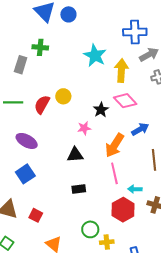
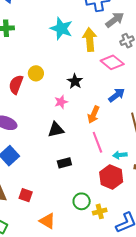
pink diamond: (125, 101) -> (112, 62), moved
orange arrow: (115, 145) -> (94, 115), size x0.7

